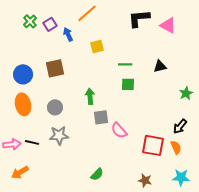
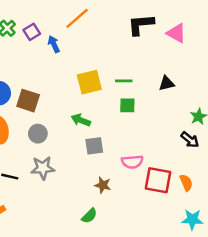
yellow square: (97, 46) -> (89, 82), moved, size x1.5
brown square: (55, 68) -> (28, 101), moved, turned 30
green arrow: (90, 96) -> (81, 120), turned -63
black arrow: (180, 126) -> (190, 140), moved, turned -91
pink semicircle: (119, 130) -> (132, 162), moved, turned -54
brown star: (145, 180) -> (103, 185), moved

